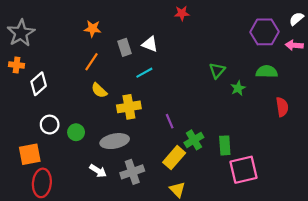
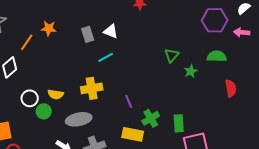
orange star: (93, 29) -> (49, 28), moved
orange line: (91, 62) -> (27, 42), moved
yellow semicircle: (99, 90) -> (56, 94), moved, turned -35
white circle: (50, 125) -> (30, 98), moved
yellow rectangle: (174, 158) -> (133, 134), turned 60

